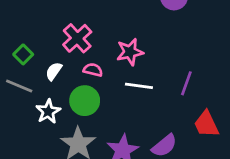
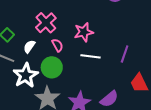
pink semicircle: (93, 70) -> (57, 45), turned 48
white star: (48, 111) -> (26, 75), size x1.4

